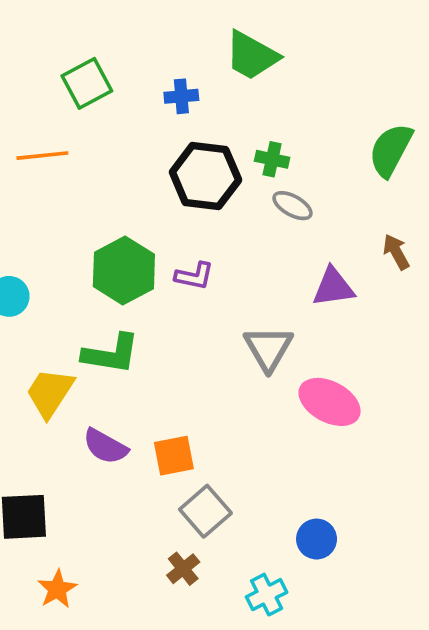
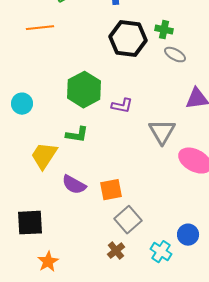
purple L-shape: (194, 276) -> (122, 106), moved
green L-shape: (111, 354) -> (77, 135), size x0.7
cyan cross: (267, 595) -> (161, 252), moved, turned -30

